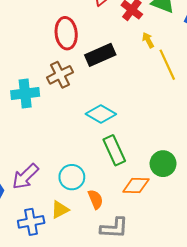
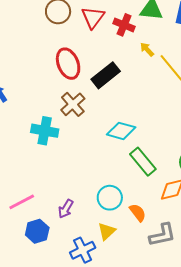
cyan cross: (25, 93) -> (45, 131), turned 32
purple arrow: (25, 176) -> (66, 209), size x0.7

